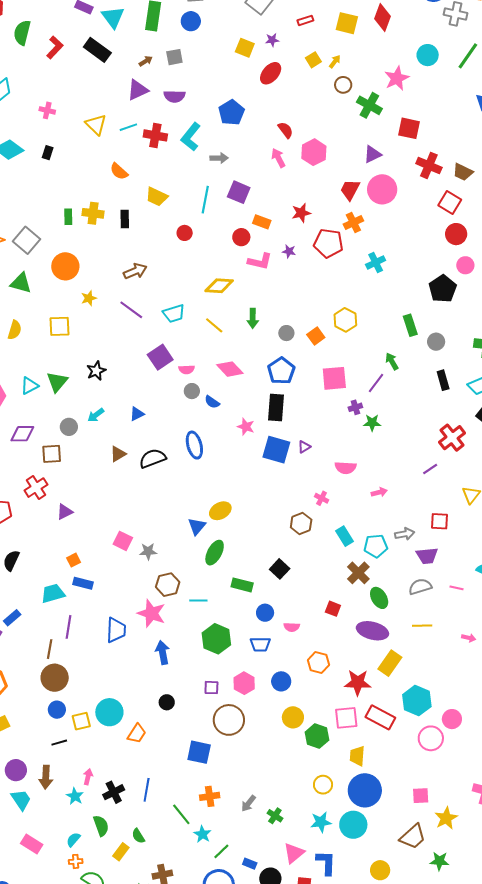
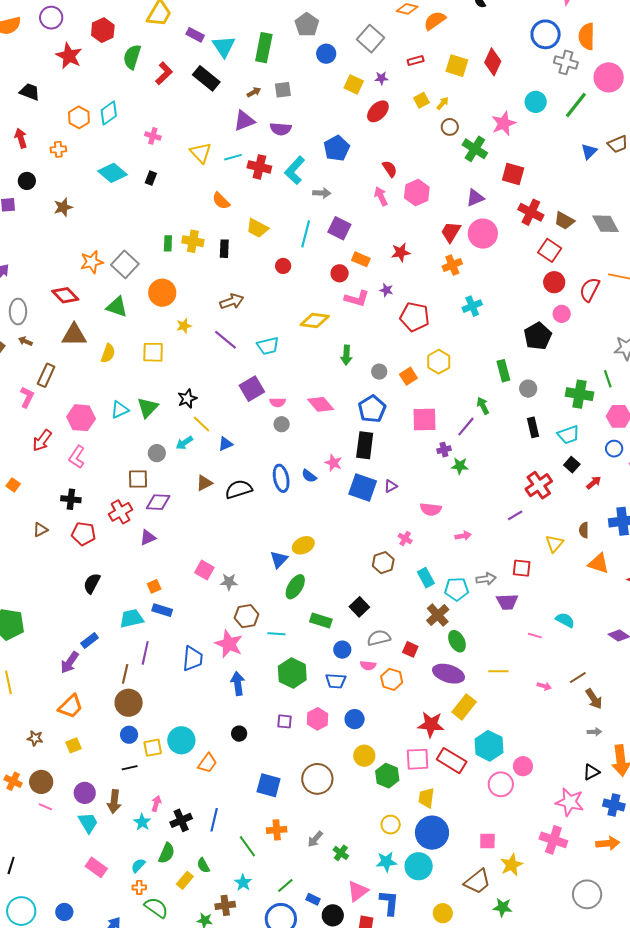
blue circle: (191, 21) -> (326, 54), moved
red pentagon: (328, 243) -> (415, 317), moved
yellow line: (214, 325) -> (201, 424), moved
blue semicircle: (212, 402) -> (309, 476), moved
purple diamond: (22, 434) -> (158, 502), moved
gray semicircle: (420, 587) -> (379, 638), moved
orange hexagon: (318, 662) -> (392, 679), moved
brown circle: (229, 720) -> (317, 779), moved
green semicircle: (101, 826) -> (167, 853), turned 40
cyan star: (202, 834) -> (243, 883), moved

